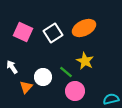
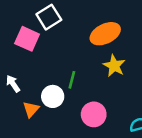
white square: (53, 33) -> (49, 17), moved
yellow star: (85, 61) -> (114, 66), moved
green line: (66, 72) -> (72, 80), moved, turned 64

